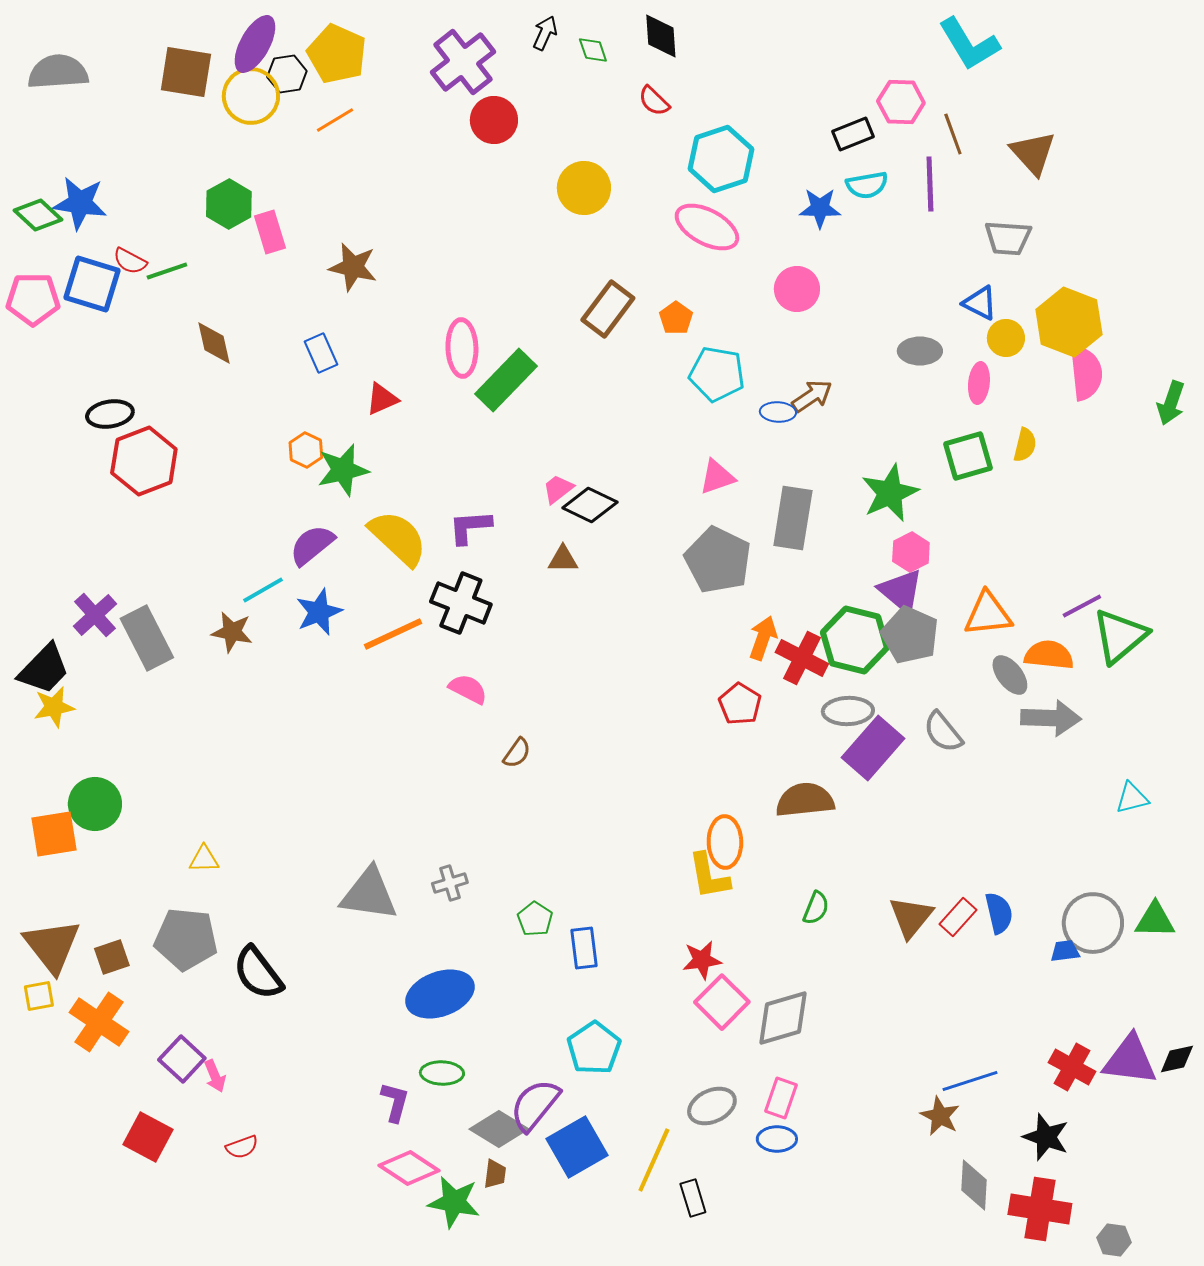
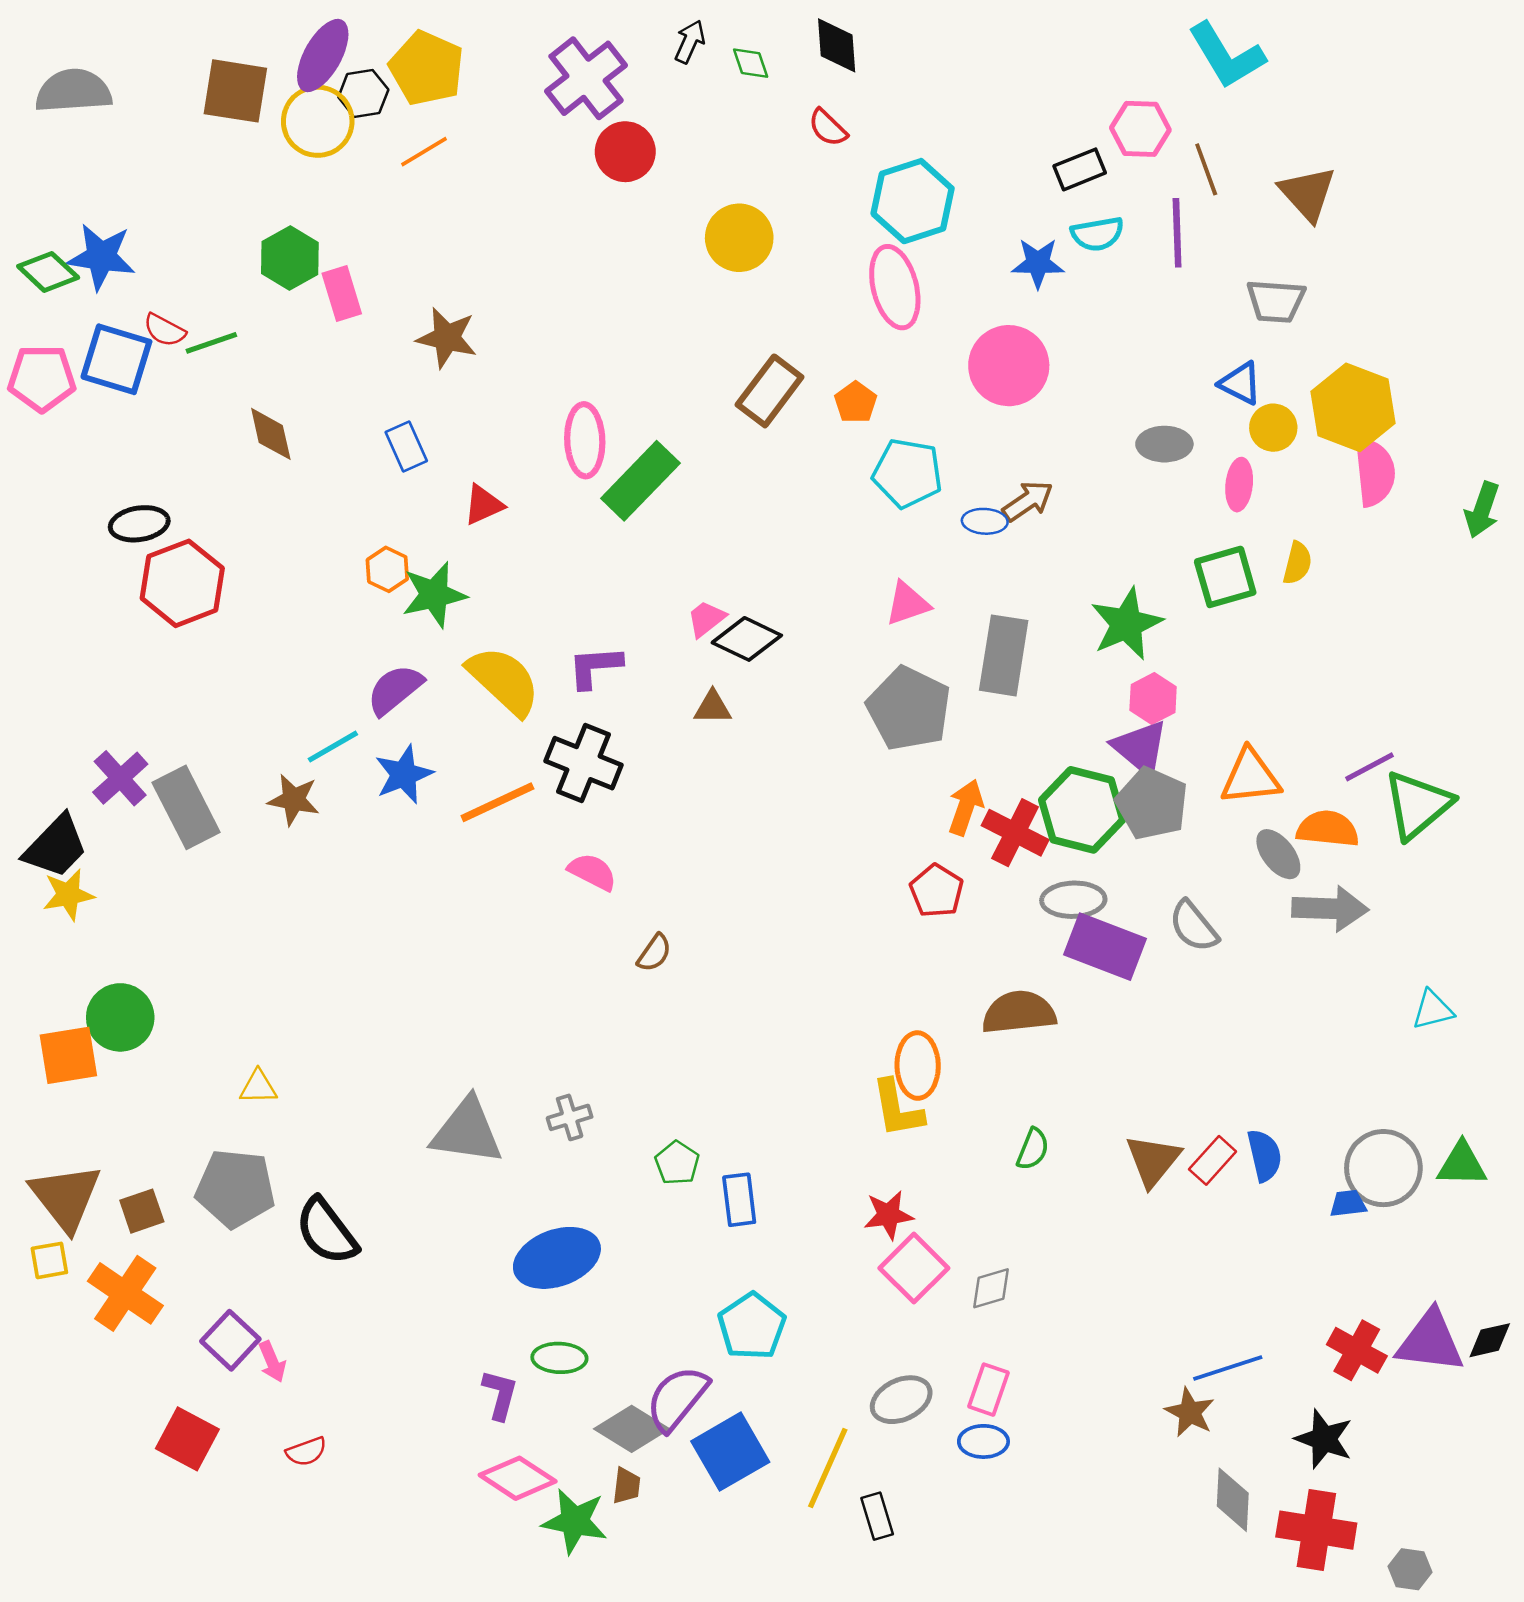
pink ellipse: (707, 227) -> (895, 287), turned 48
pink circle: (797, 289) -> (1009, 366), size x1.4
purple rectangle: (873, 748) -> (1105, 947), turned 70
gray diamond: (783, 1018) -> (991, 1288), size x0.6

